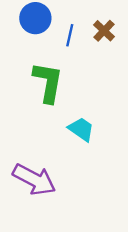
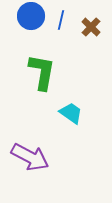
blue line: (70, 35) -> (61, 20), moved

